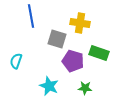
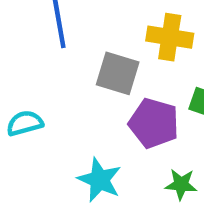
cyan semicircle: (16, 61) -> (25, 123), turned 56

